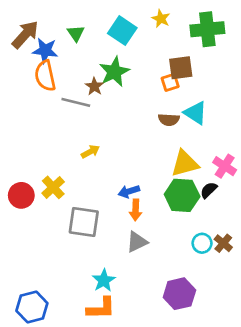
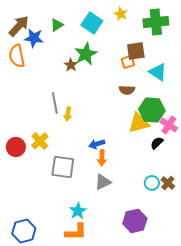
green triangle: (76, 33) -> (57, 25), turned 32
orange semicircle: (45, 76) -> (17, 56), moved
gray line: (76, 102) -> (55, 103), moved, turned 65
cyan triangle: (195, 113) -> (158, 72), moved
yellow arrow: (90, 152) -> (68, 114), turned 128
green hexagon: (182, 195) -> (152, 110), moved

